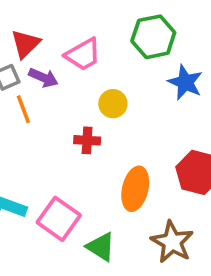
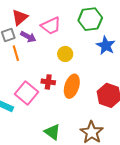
red cross: (87, 140) -> (48, 82), moved
orange ellipse: (135, 189) -> (72, 86), moved
pink square: (59, 219) -> (26, 93), moved

